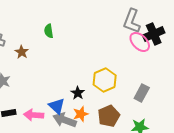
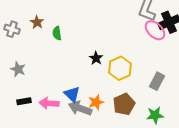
green semicircle: (49, 31) -> (57, 33), moved
brown star: (22, 52) -> (37, 22), moved
black star: (78, 93) -> (96, 58), moved

